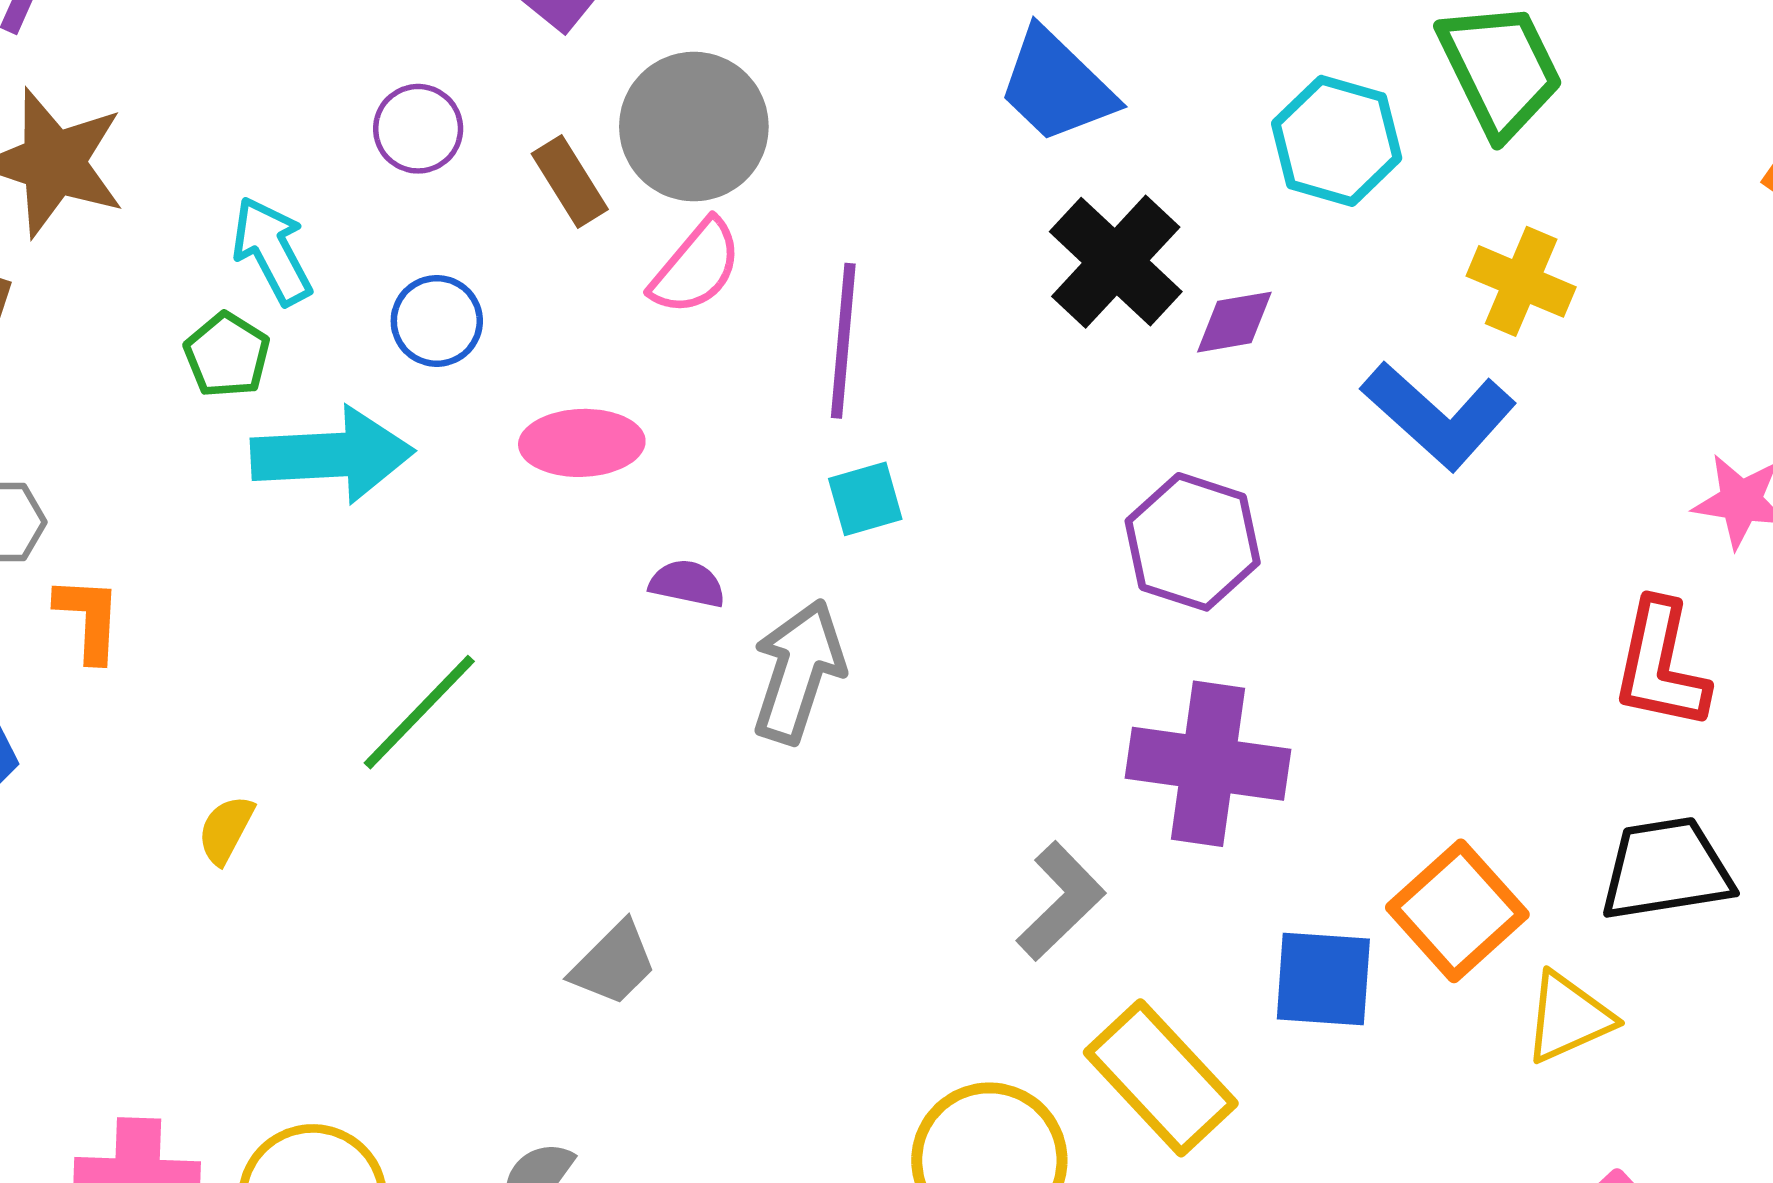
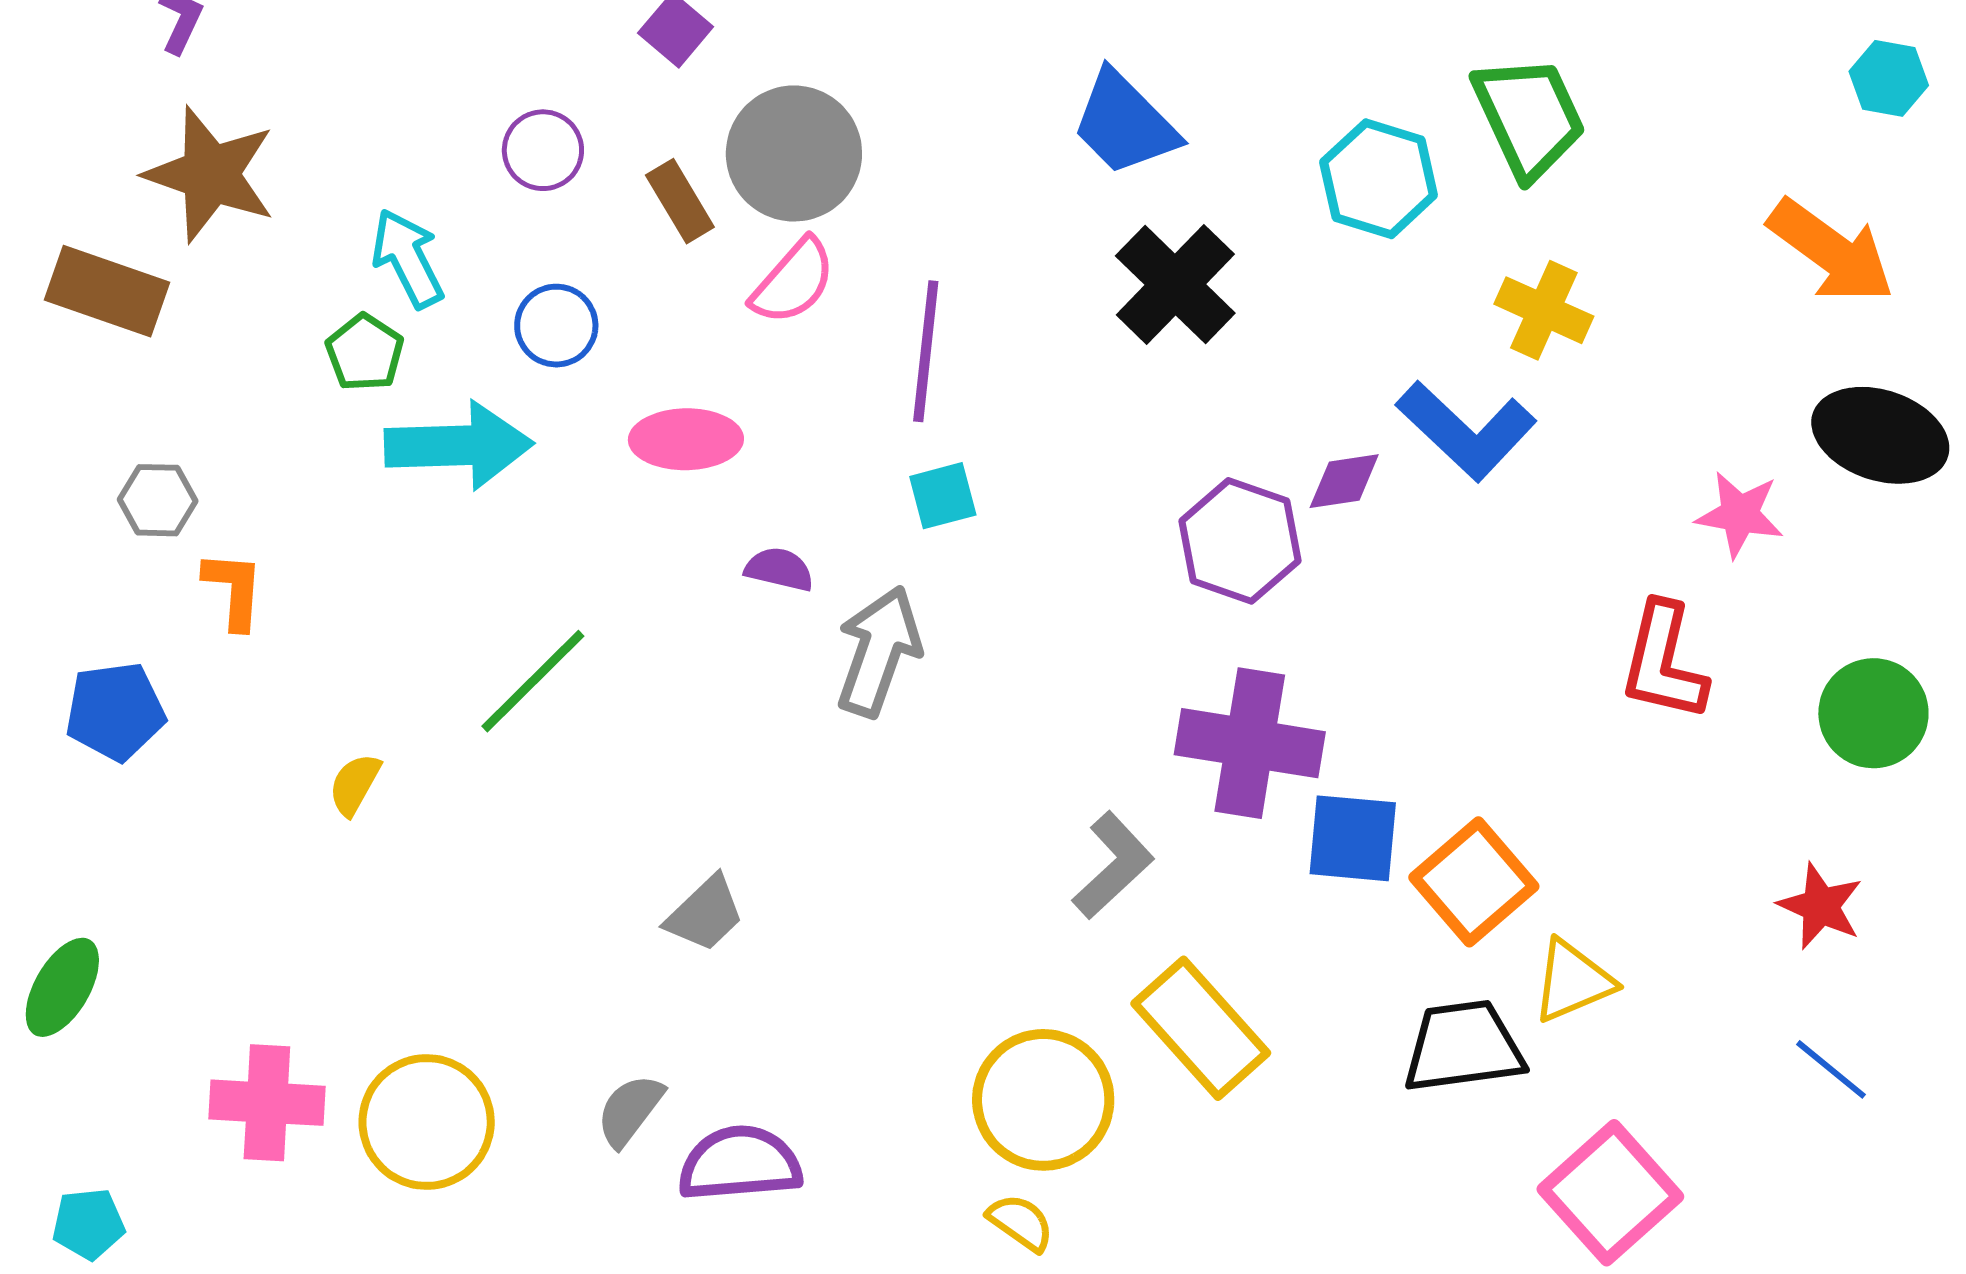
purple diamond: (1234, 322) -> (1344, 481), moved
black trapezoid: (1666, 869) -> (1463, 1047), moved
blue square: (1323, 979) -> (1353, 838), moved

